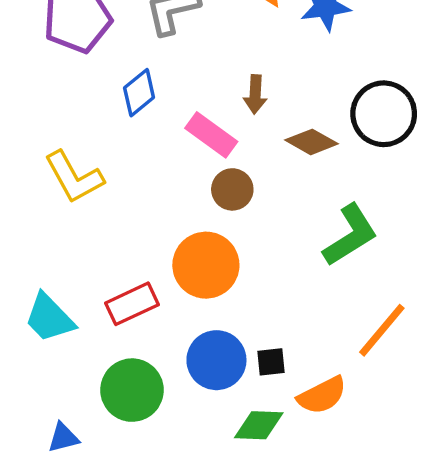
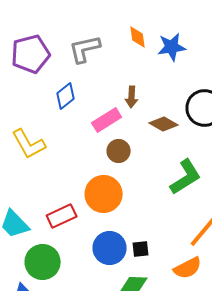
pink rectangle: (211, 135) -> (107, 120), turned -68
green circle: (132, 390) -> (43, 262), moved
orange semicircle: (322, 395) -> (188, 268), moved

